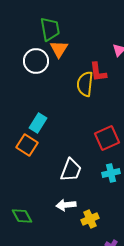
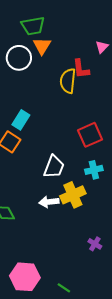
green trapezoid: (50, 29) -> (33, 26), turned 90
yellow cross: (90, 219) -> (73, 195), moved, size x1.4

